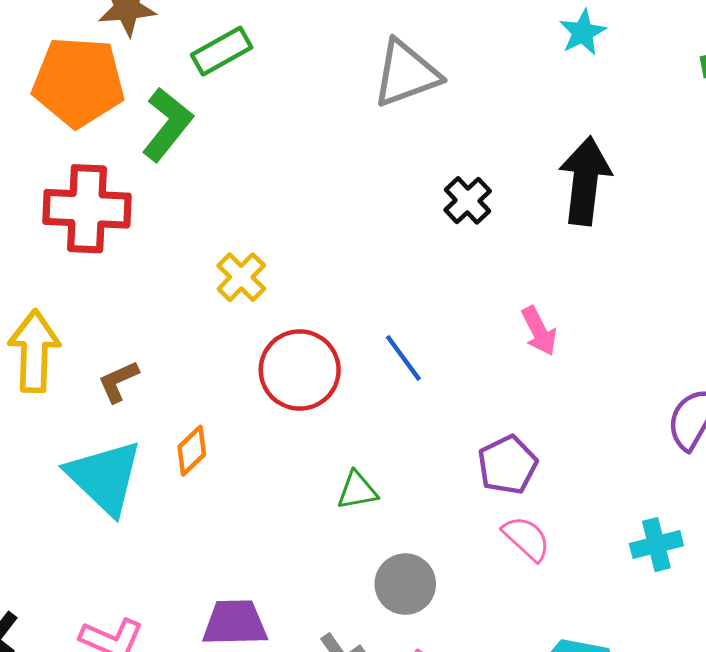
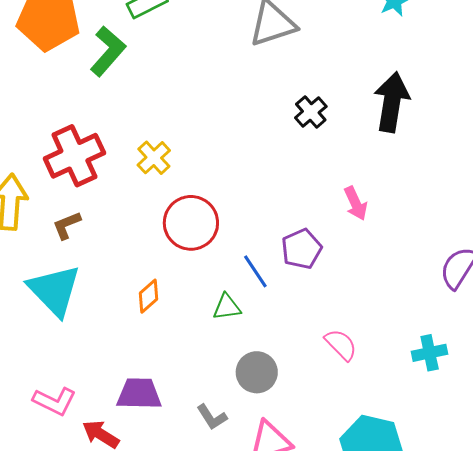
red cross: (87, 209) -> (74, 156), moved, turned -30
blue line: (403, 358) -> (255, 271), moved
orange diamond: (192, 451) -> (148, 296), moved
purple pentagon: (507, 465) -> (302, 249), moved

